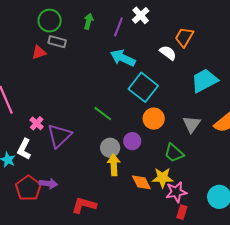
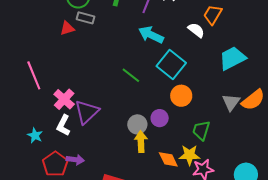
green line: (103, 114) -> (131, 75), moved
pink cross: (37, 123) -> (64, 99), size x1.5
gray triangle: (192, 124) -> (231, 102), moved
white L-shape: (24, 149) -> (63, 125), moved
green trapezoid: (174, 153) -> (201, 130), turned 65

